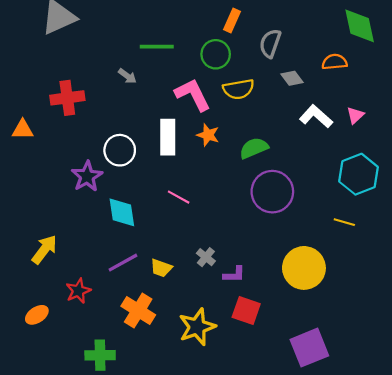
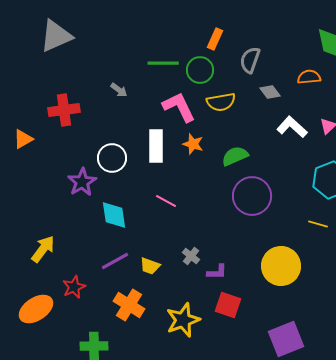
green line: (157, 47) -> (163, 63), moved
orange triangle: (23, 129) -> (23, 139), turned -30
orange ellipse: (37, 315) -> (36, 309), size x1.6

